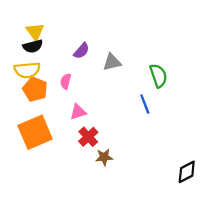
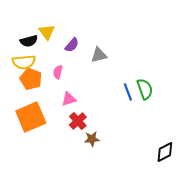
yellow triangle: (35, 32) -> (47, 32), moved
green semicircle: (158, 76) -> (145, 89), moved

